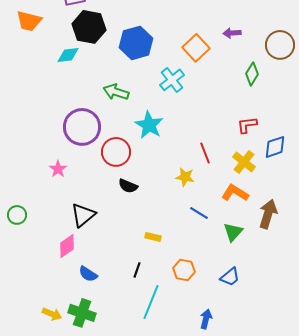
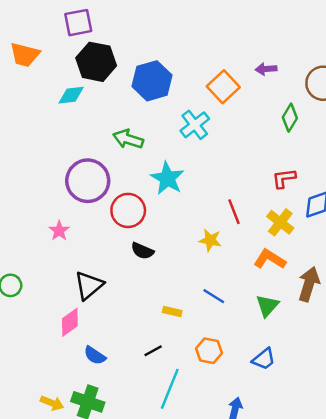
blue line: (199, 213) -> (214, 296), moved
black line: (137, 270) -> (153, 351), turned 42

